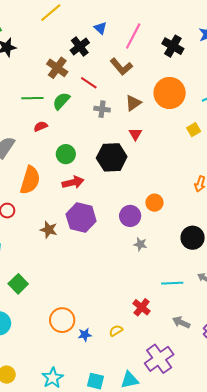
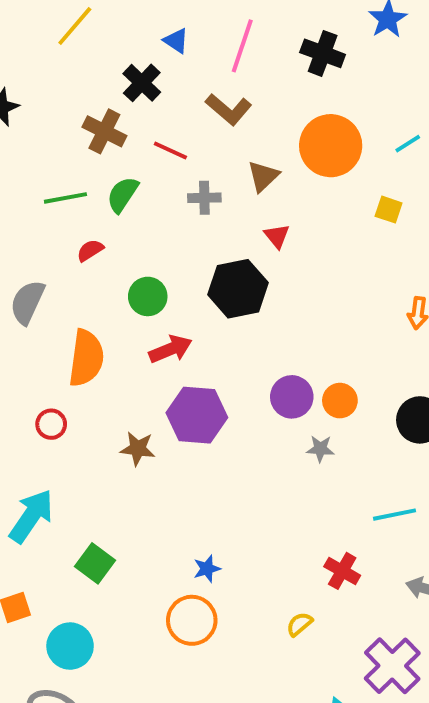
yellow square: (194, 130) -> (389, 210), turned -32
orange circle: (154, 203) -> (340, 401), moved
blue star: (85, 335) -> (207, 569), moved

